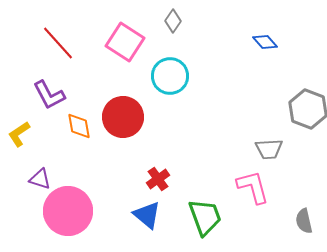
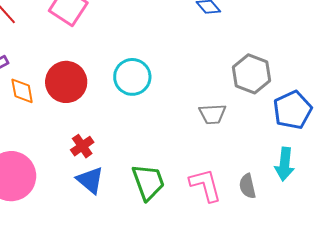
cyan circle: (170, 76) -> (132, 77), moved
red cross: (158, 179) -> (82, 146), moved
pink L-shape: (253, 187) -> (205, 185), moved

